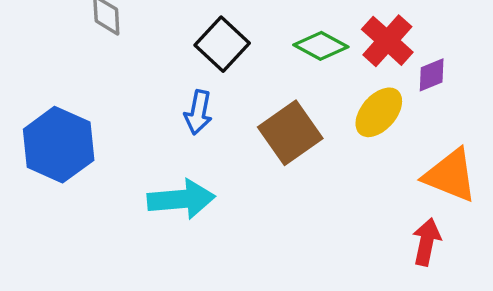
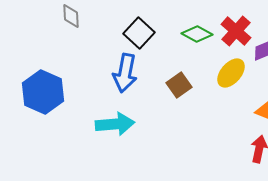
blue arrow: (198, 112) -> (125, 73), size x1.5
brown square: (290, 133) -> (179, 85), size x0.7

